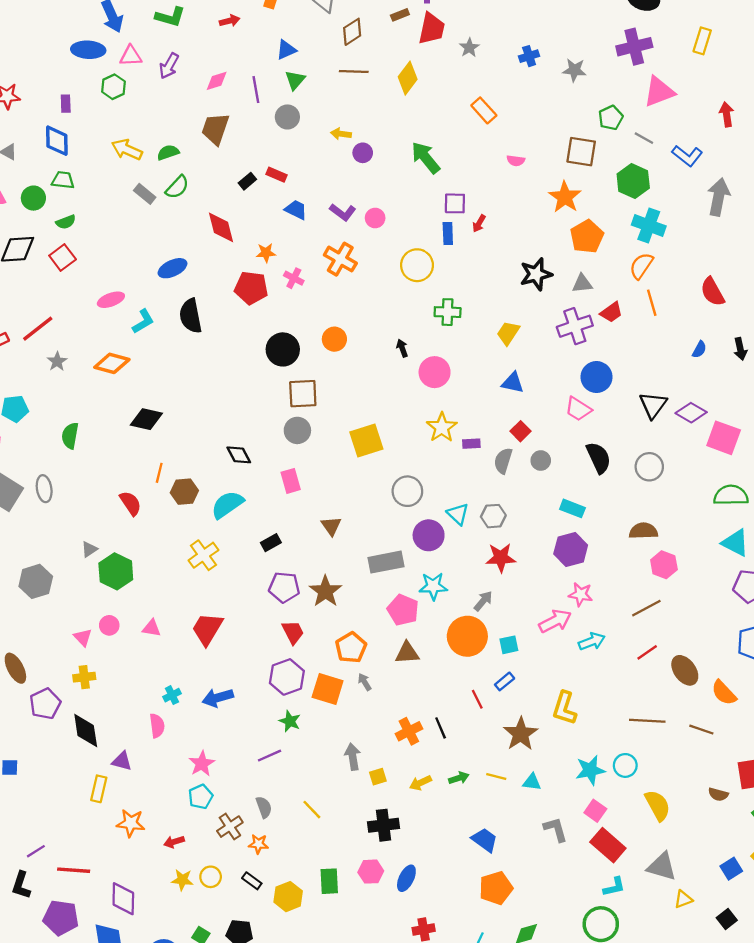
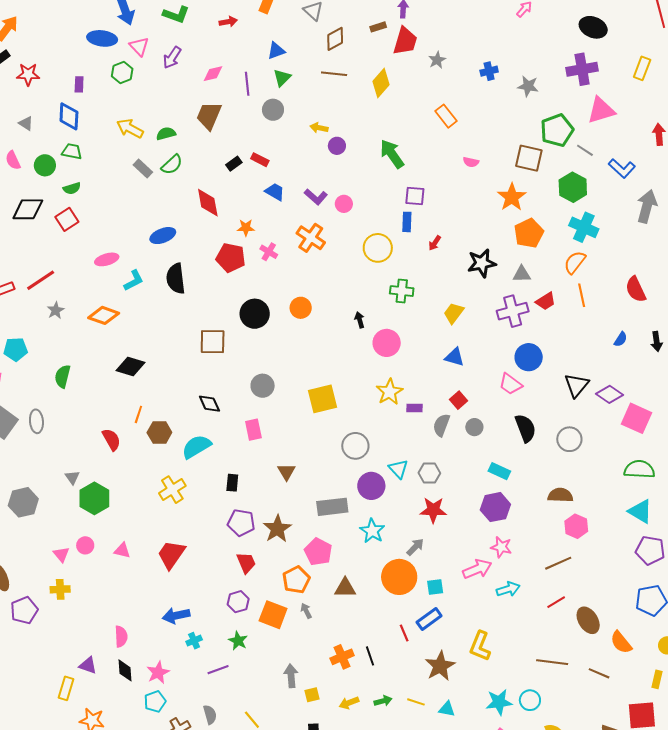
pink triangle: (131, 56) -> (139, 46), turned 45
green pentagon: (611, 118) -> (557, 130), size x1.5
red arrow: (479, 223) -> (435, 243), moved
brown square: (303, 394) -> (213, 342), moved
black rectangle: (271, 543) -> (232, 483), turned -60
gray triangle: (89, 549) -> (72, 477), turned -35
cyan star: (433, 586) -> (372, 531), turned 30
pink pentagon: (403, 610) -> (318, 552), moved
purple hexagon: (287, 677) -> (238, 602), size x0.7
blue rectangle: (505, 681) -> (429, 619), size x1.4
cyan cross: (172, 695) -> (194, 641), moved
black diamond: (86, 731) -> (125, 670), moved, size x0.7

